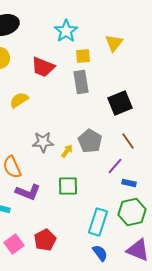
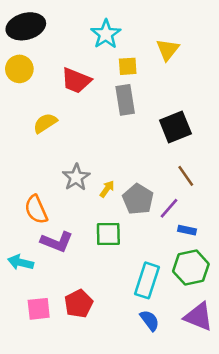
gray pentagon: (90, 141) -> (138, 199), moved
gray star: (43, 142) -> (76, 177), turned -30
pink square: (14, 244) -> (39, 309), turned 30

